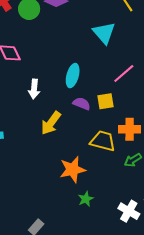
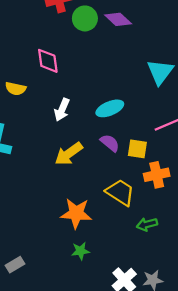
cyan ellipse: (73, 76) -> (110, 108), turned 35
orange cross: (130, 129) -> (157, 175), moved, turned -30

